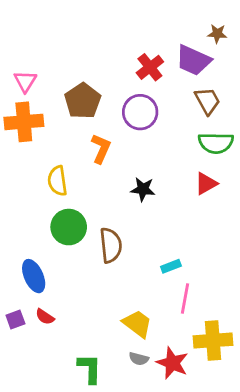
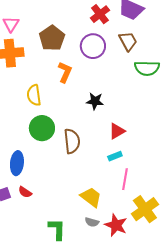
brown trapezoid: (207, 101) -> (128, 41), moved
red triangle: (206, 184) -> (117, 131), moved
blue ellipse: (34, 276) -> (17, 163), turned 30
yellow cross: (213, 341) -> (145, 209), turned -32

